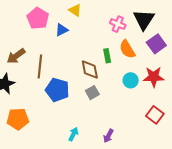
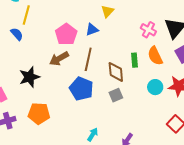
yellow triangle: (75, 10) -> (107, 11), turned 32
pink pentagon: (38, 18) -> (66, 34), moved
brown arrow: (16, 56) -> (59, 59), moved
brown line: (40, 66) -> (88, 59), moved

